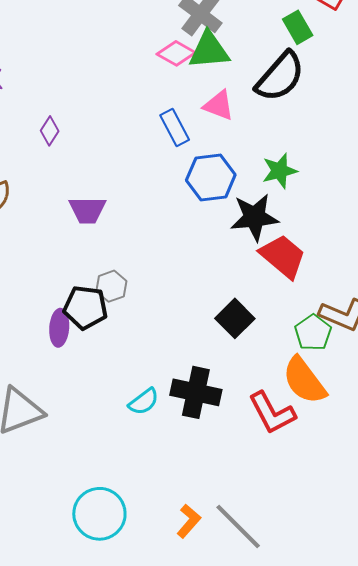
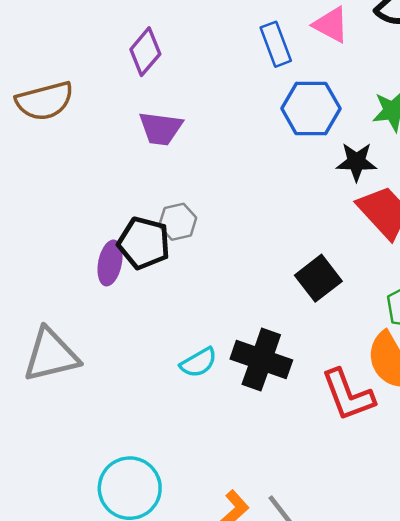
purple diamond: (50, 131) -> (145, 52), moved, size x1.4
black star: (254, 217) -> (356, 162), size x0.7

